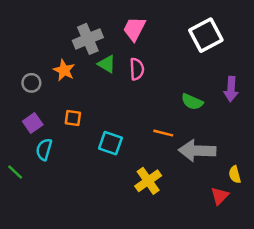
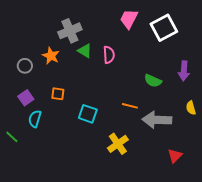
pink trapezoid: (134, 29) -> (129, 19), moved
yellow semicircle: (235, 175) -> (191, 108), moved

